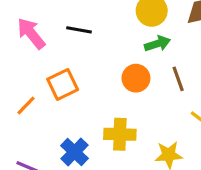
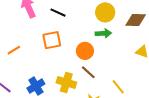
brown line: (178, 79) -> (88, 72), moved, turned -42
orange square: (63, 84) -> (52, 40), moved

